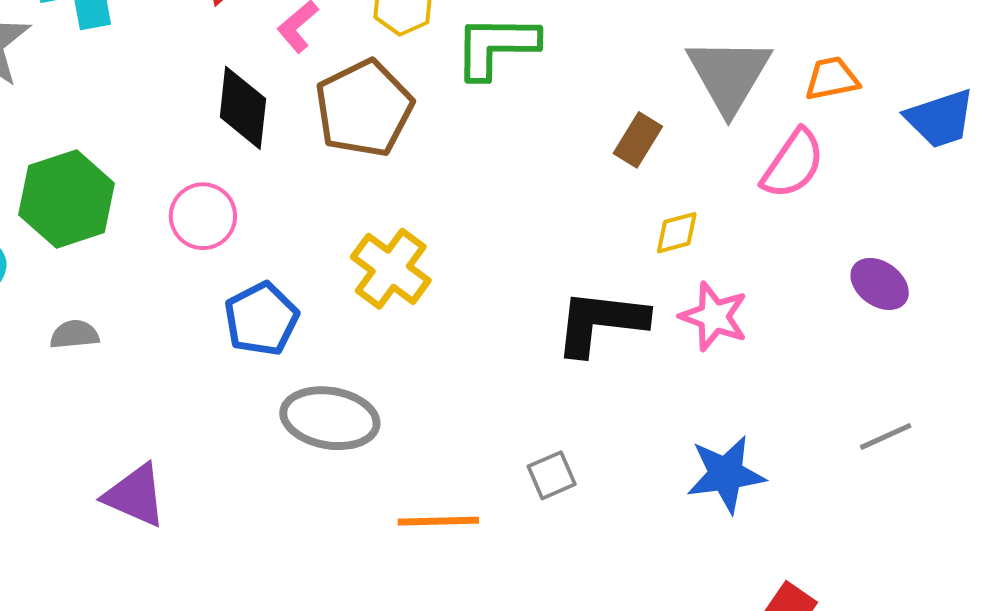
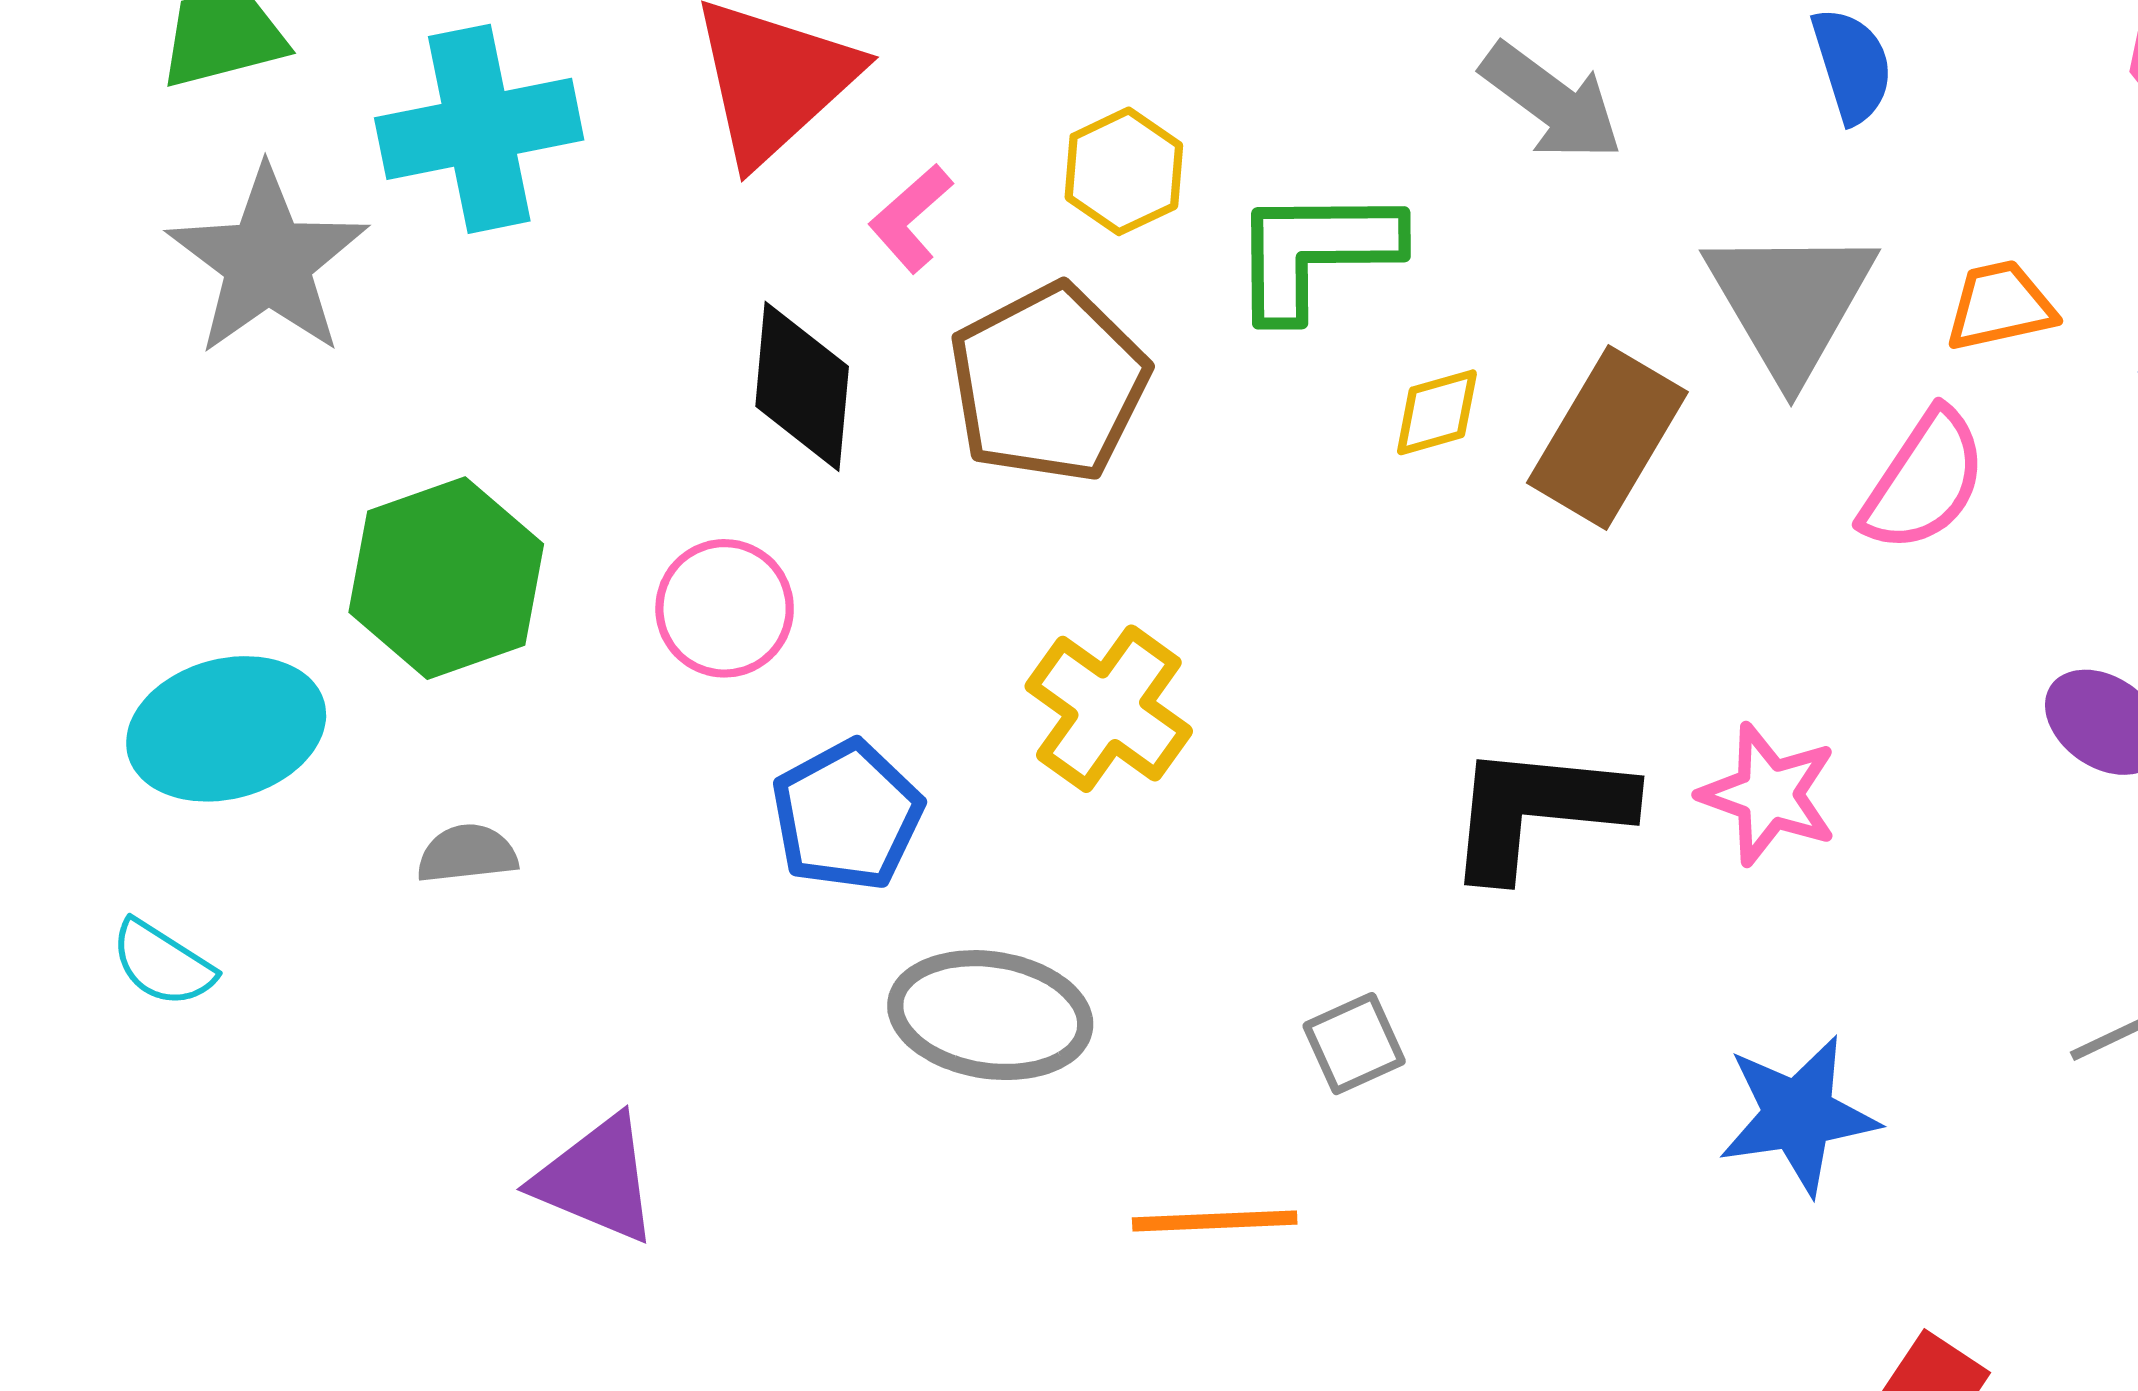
brown rectangle: (638, 140) -> (1607, 437), size x1.6
yellow diamond: (677, 233) -> (1437, 412), moved
gray square: (552, 475) -> (1354, 1044), moved

